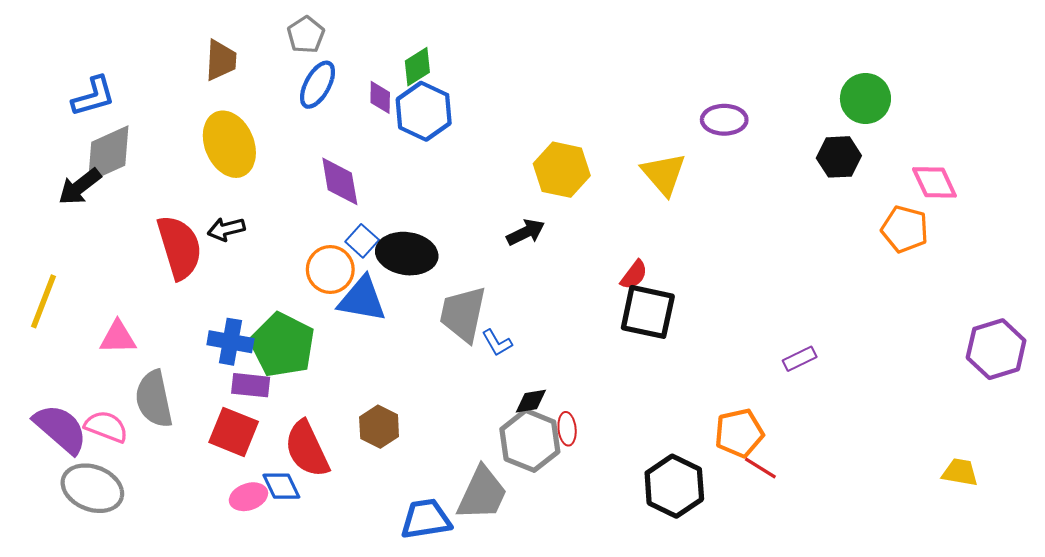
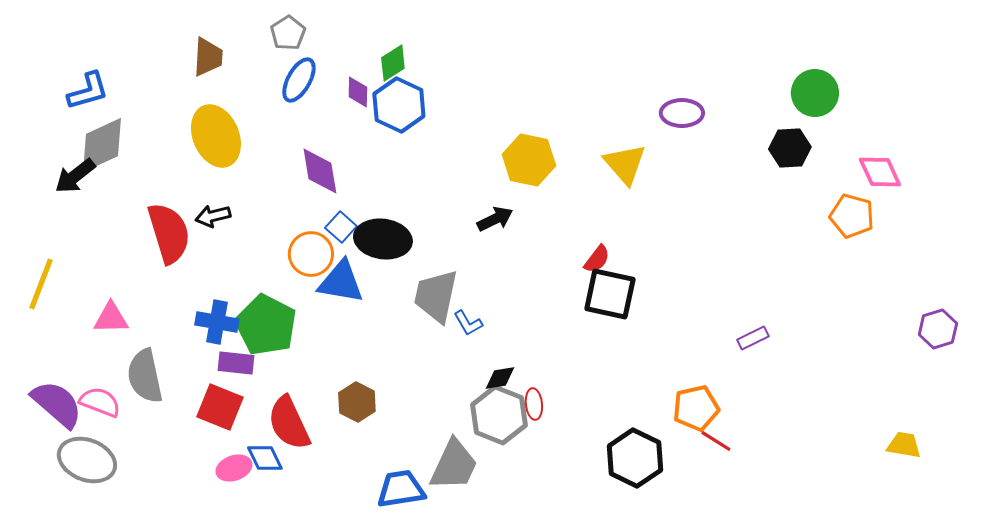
purple hexagon: (996, 349) -> (938, 329), size x0.7

